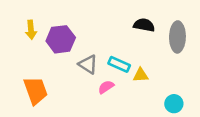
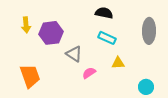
black semicircle: (144, 25) -> (104, 13), moved
cyan rectangle: (119, 64) -> (107, 38), moved

